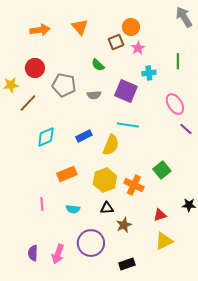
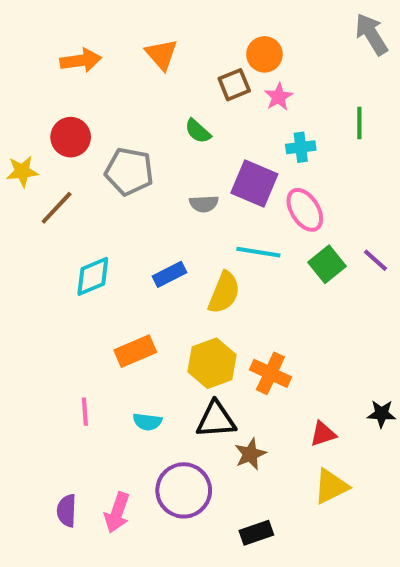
gray semicircle: (94, 95) -> (204, 204), moved
pink ellipse: (175, 104) -> (305, 210), moved
green square: (162, 170) -> (327, 264), moved
black triangle: (107, 208) -> (216, 420), size x1.5

